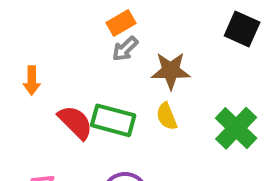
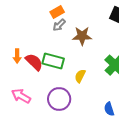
orange arrow: (32, 81) -> (17, 56), moved
yellow semicircle: (167, 116) -> (80, 76), moved, turned 48

